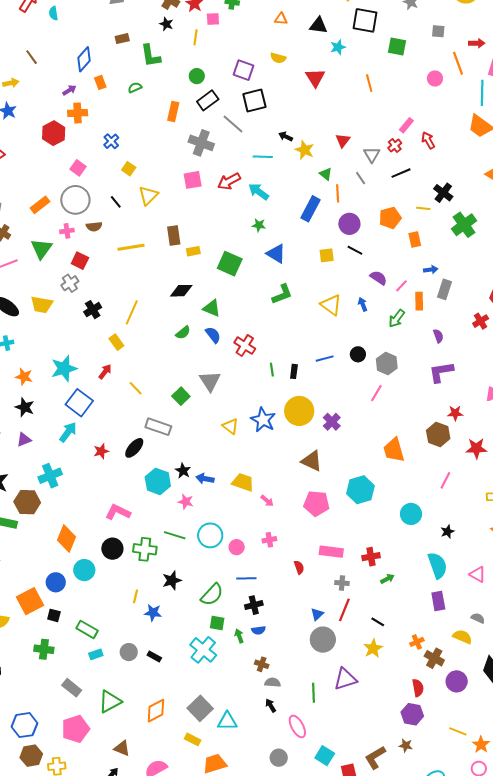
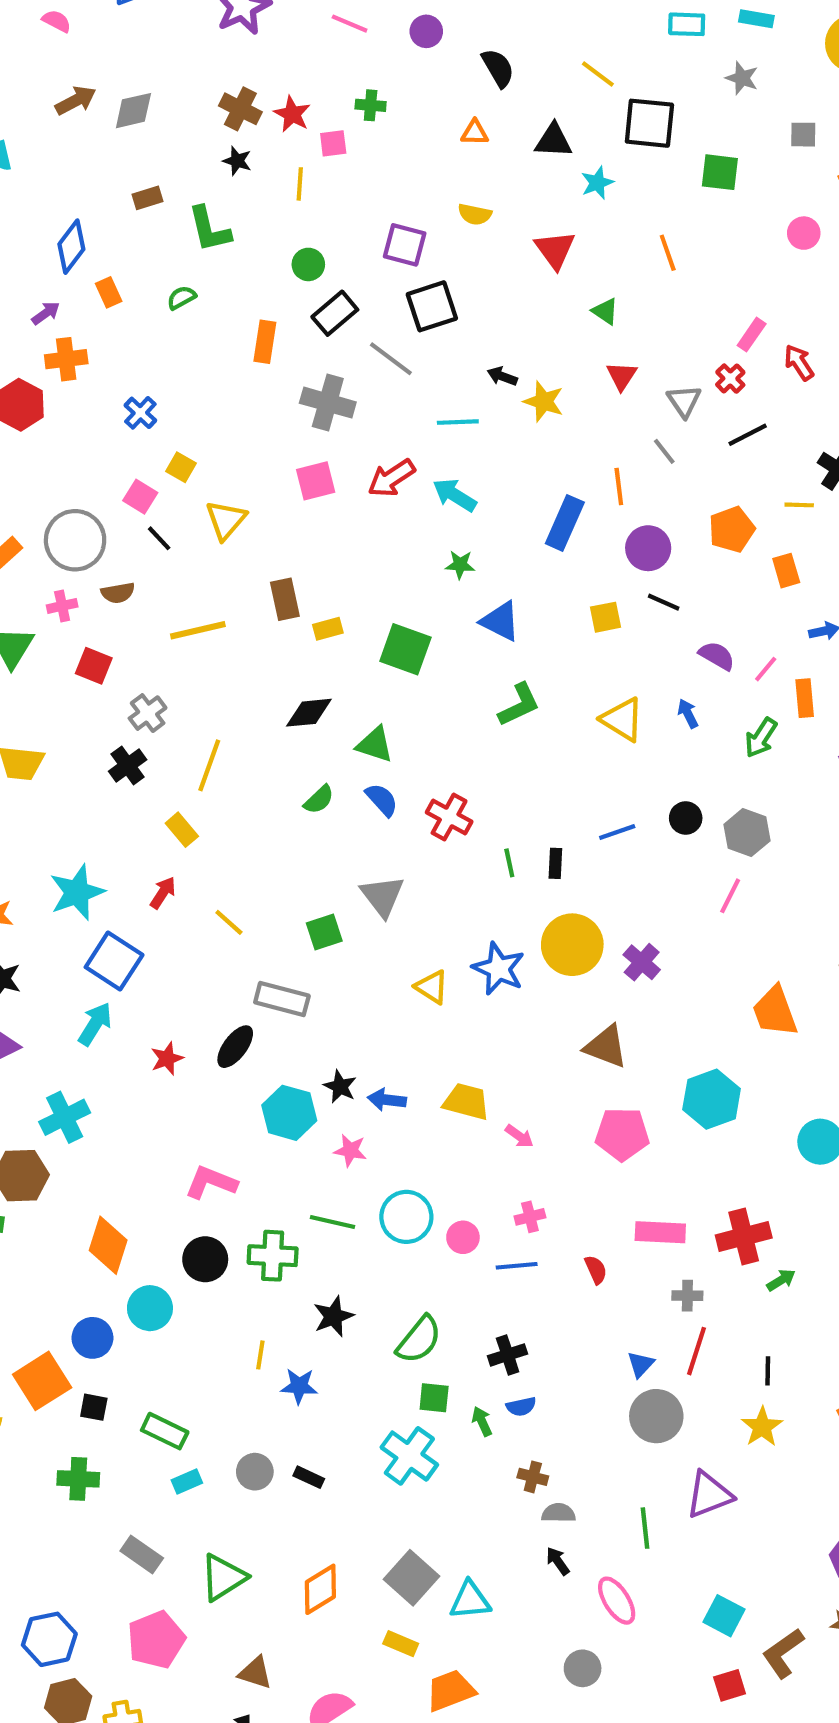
pink square: (78, 168) -> (140, 497), moved
green triangle: (326, 174) -> (605, 311), moved
gray cross: (70, 283) -> (148, 713), moved
green square: (181, 396) -> (324, 932), turned 30
red cross: (371, 557) -> (744, 1236), size x1.4
blue line: (246, 578) -> (517, 1266), moved
black line: (378, 622) -> (768, 1371), turned 64
cyan square: (325, 756) -> (724, 1616), moved

